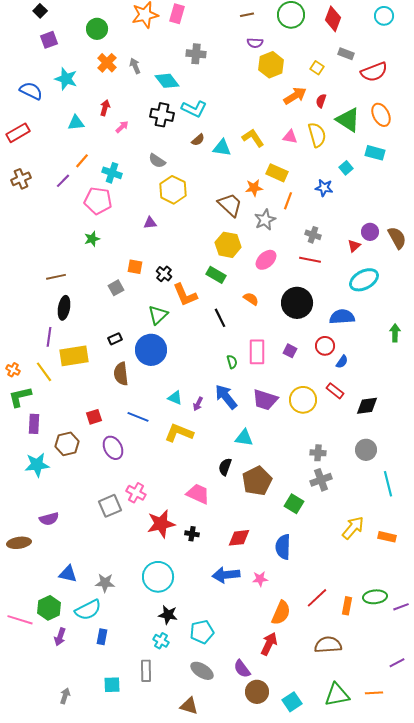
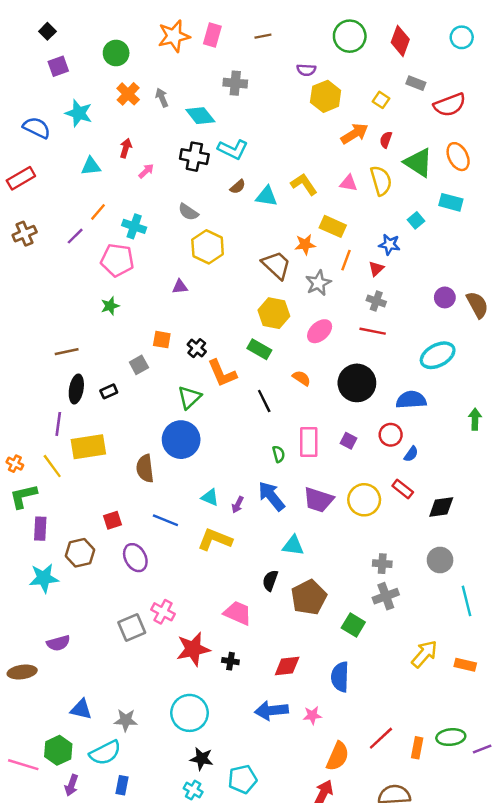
brown line: (247, 15) -> (263, 36), moved
red triangle: (354, 246) -> (376, 269), moved
black rectangle: (115, 339) -> (109, 391), moved

